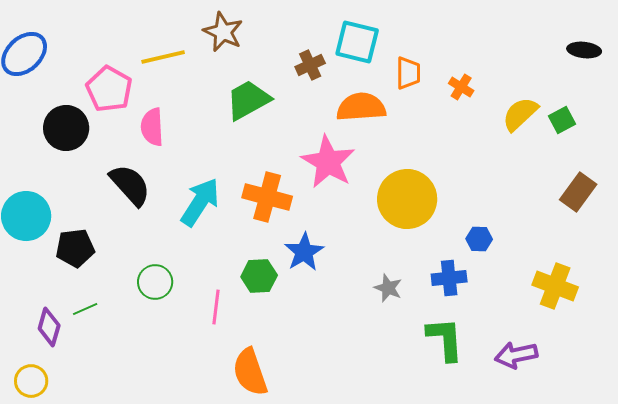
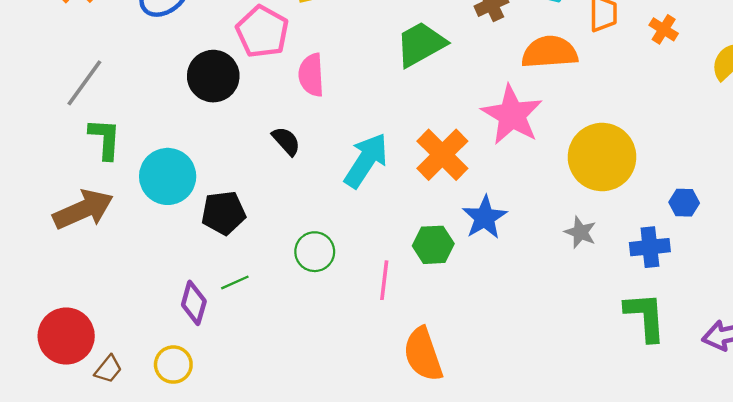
black semicircle: (130, 185) -> (286, 141), size x0.6
orange cross: (267, 197) -> (442, 155), turned 30
gray star: (388, 288) -> (580, 232), moved

